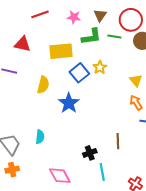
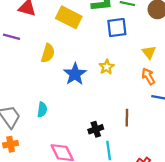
yellow rectangle: (61, 51) -> (69, 17), turned 30
yellow star: (100, 67) -> (107, 67), moved
blue square: (79, 73) -> (117, 28), moved, turned 30

